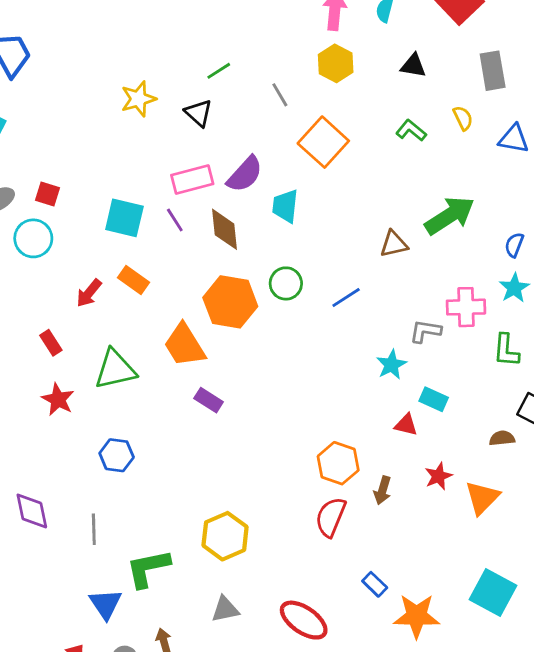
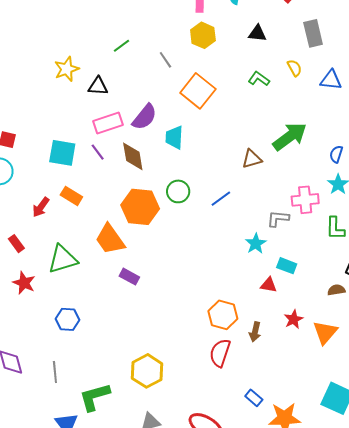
black triangle: (199, 113) -> (98, 86), moved, turned -35

